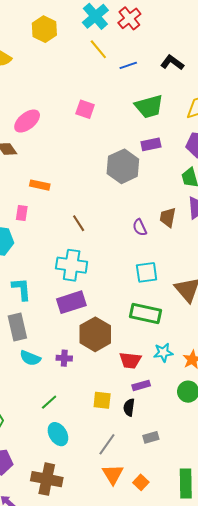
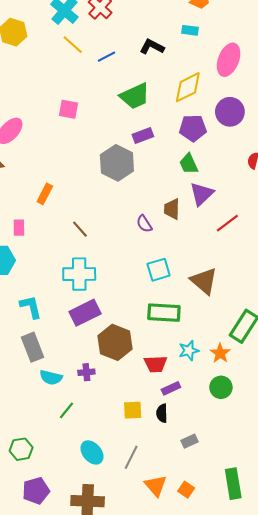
orange rectangle: (40, 185) -> (45, 194), moved, turned -66
green line: (49, 402) -> (67, 410), moved
gray line: (107, 444) -> (131, 457), moved

